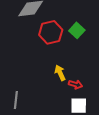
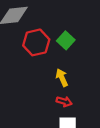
yellow arrow: (60, 73) -> (62, 78), moved

